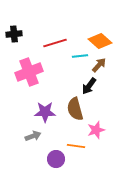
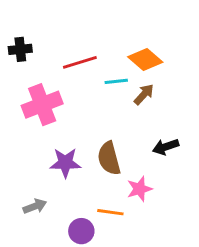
black arrow: (89, 86) -> (166, 147), moved, turned 36
gray arrow: (33, 136) -> (35, 206), moved

